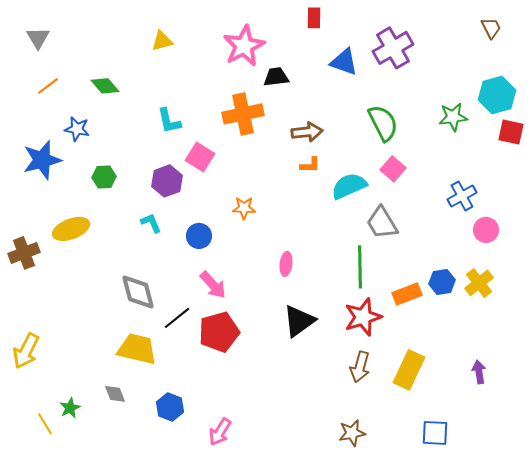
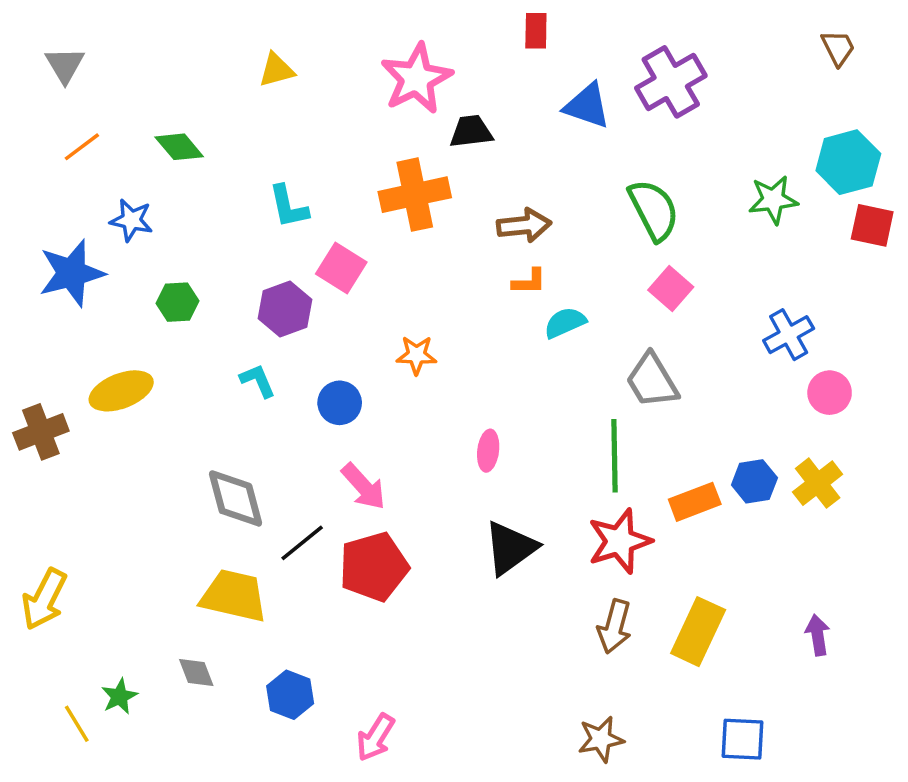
cyan semicircle: (349, 186) -> (565, 323), moved, size x0.7

